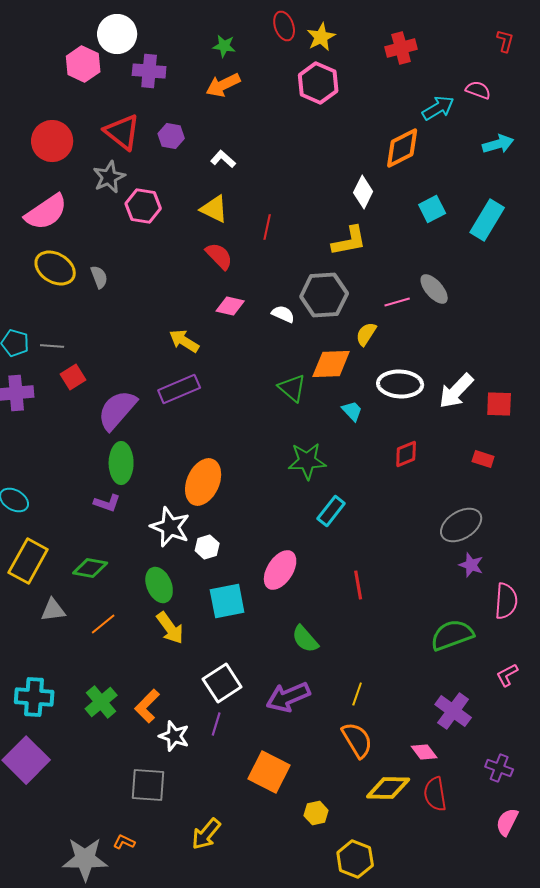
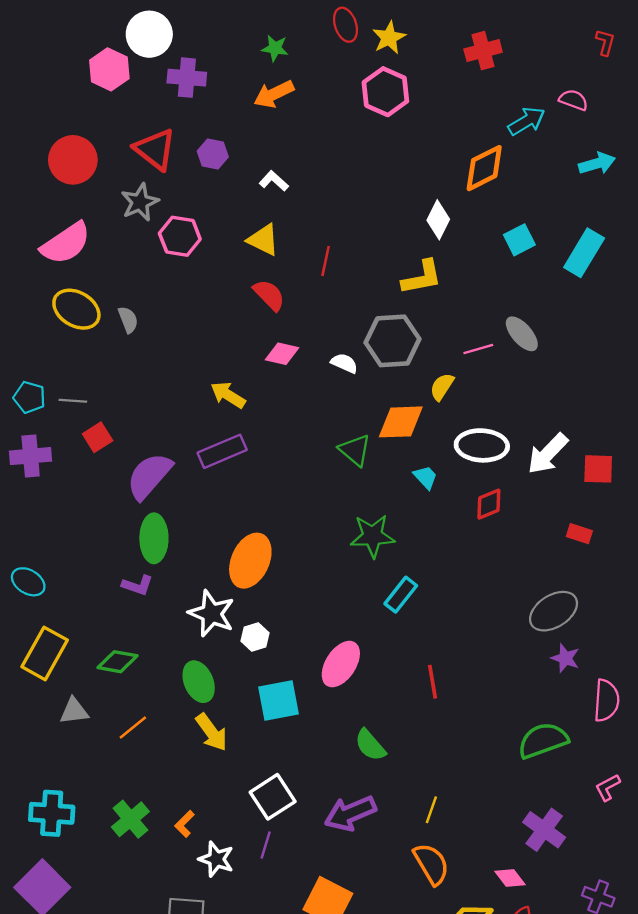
red diamond: (406, 454) -> (489, 504), moved
orange L-shape: (147, 706) -> (185, 824), size x0.7

